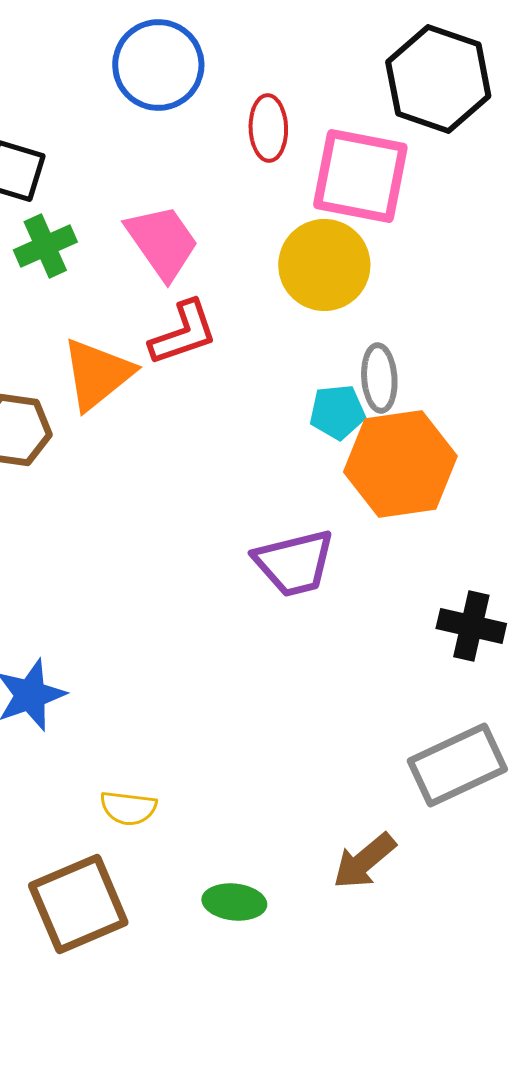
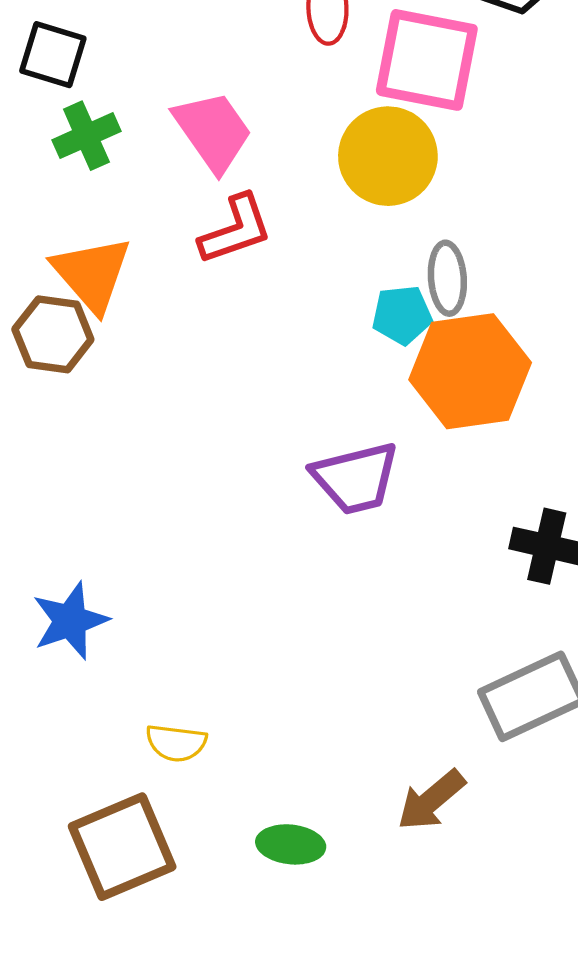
orange triangle: (97, 374) -> (92, 274), moved, turned -32

